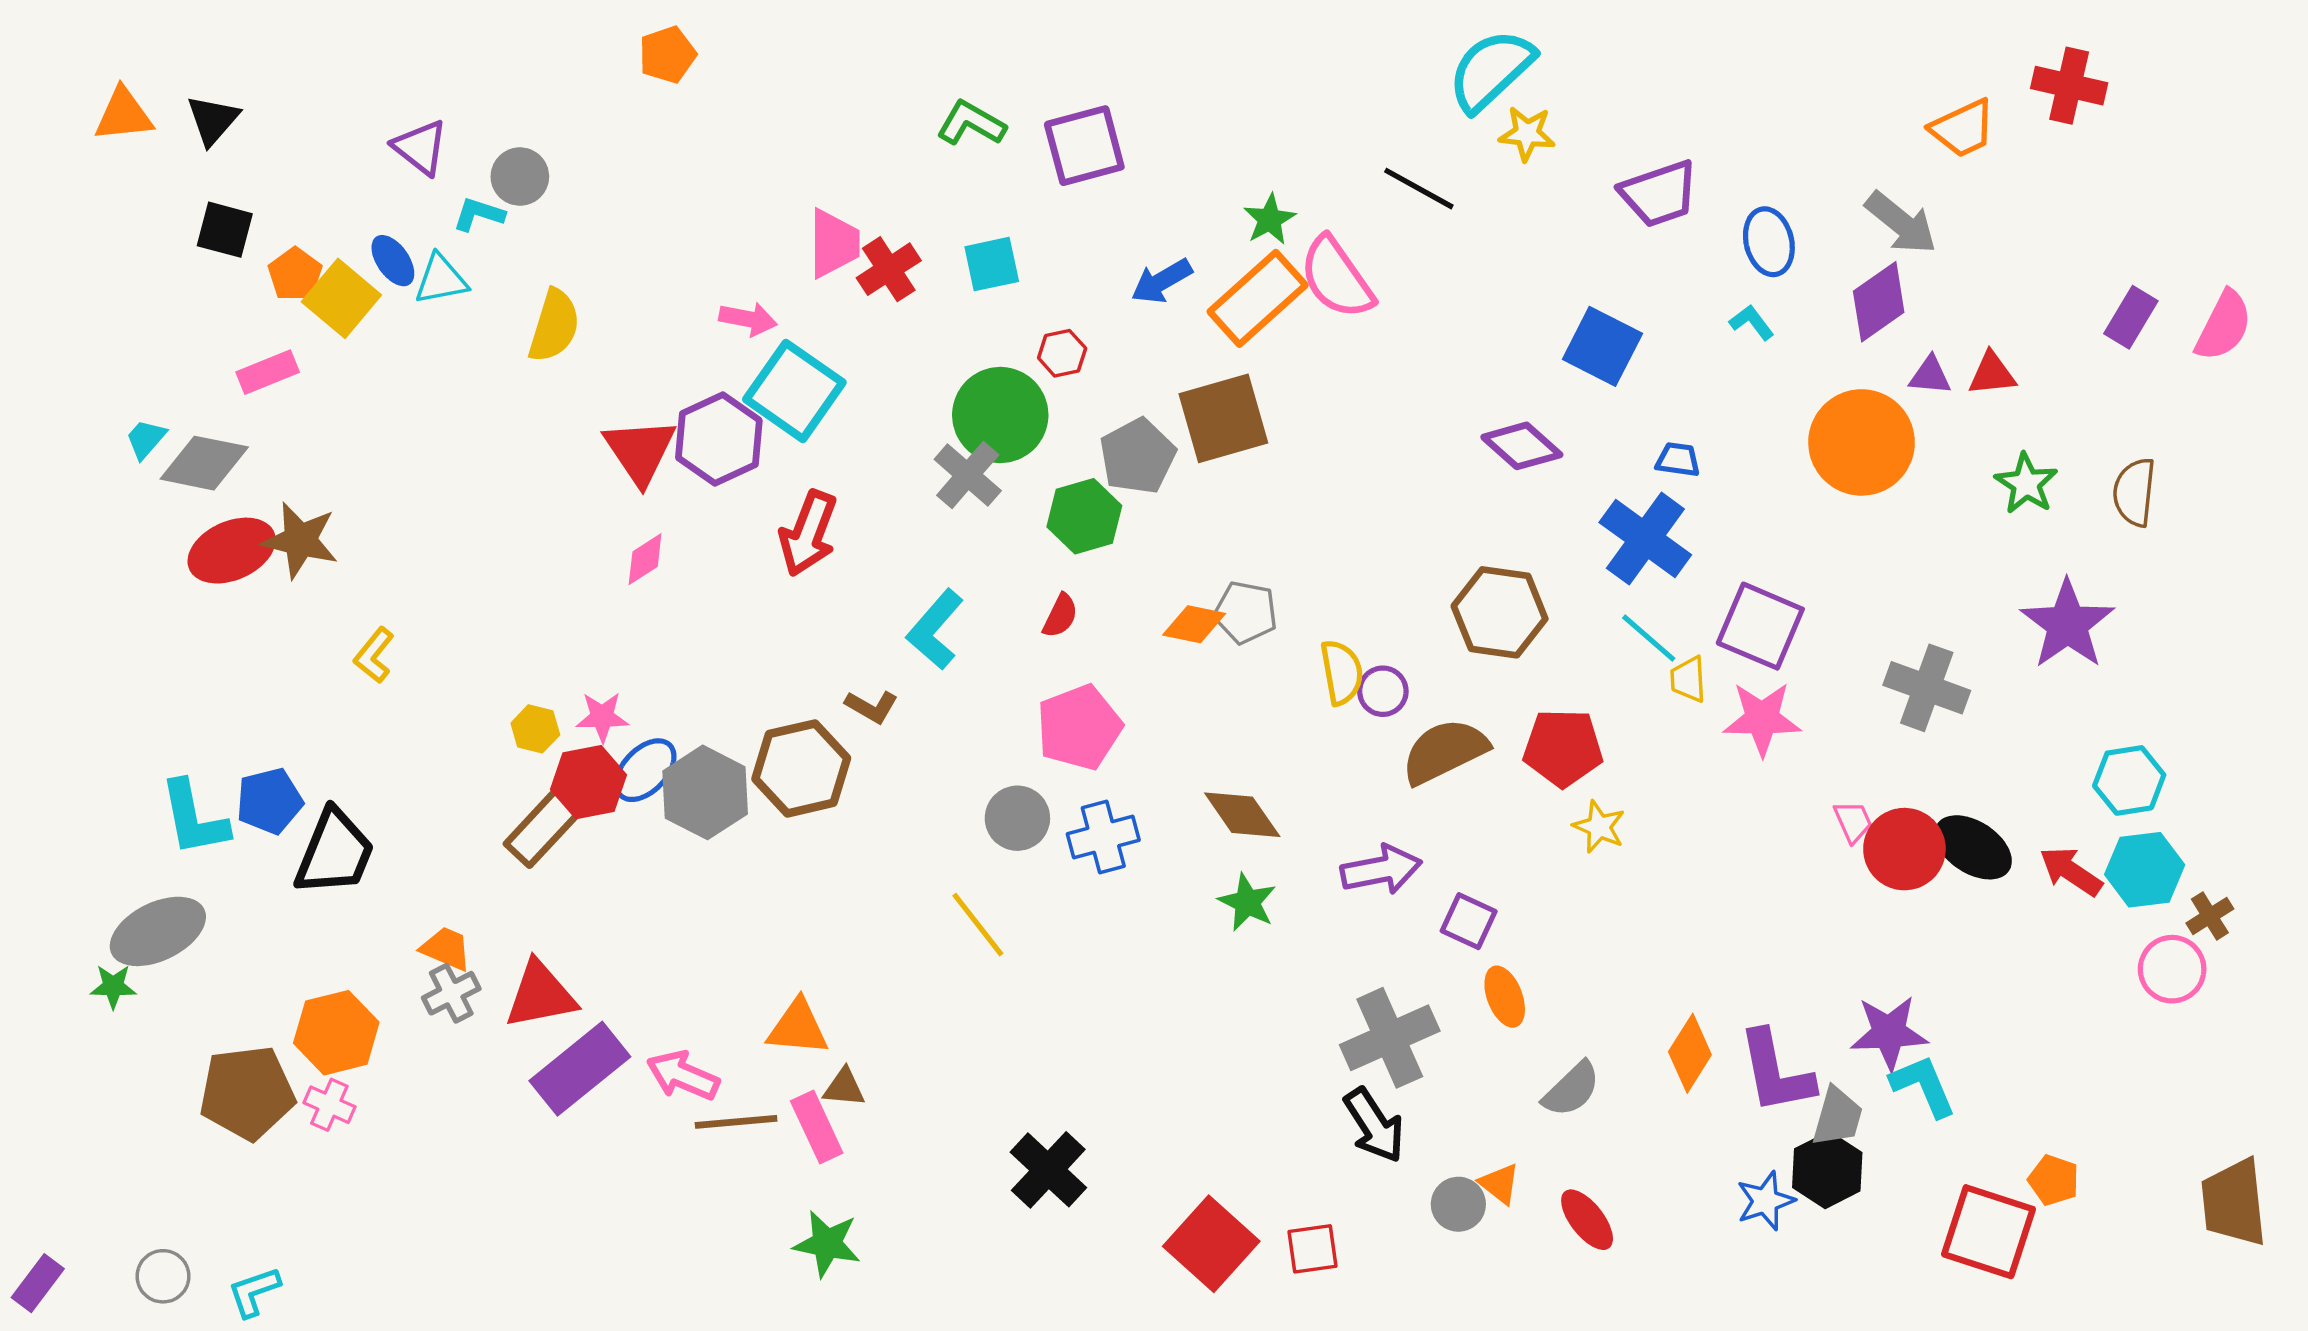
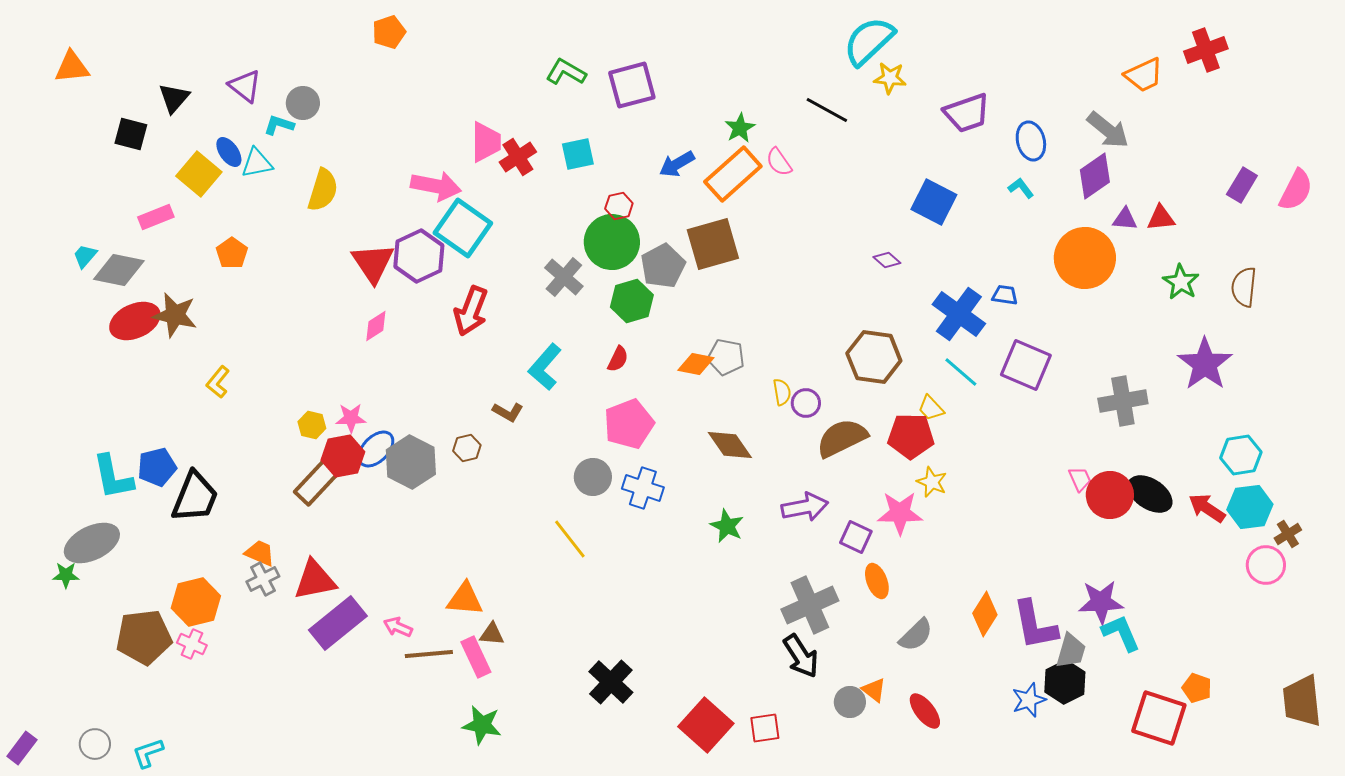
red cross: (2069, 86) -> (1206, 50), turned -33
black triangle: (213, 120) -> (174, 98), moved
orange pentagon: (295, 274) -> (232, 253), moved
pink semicircle: (1337, 278) -> (779, 162), size x0.6
pink arrow: (748, 319) -> (436, 186), size x1.5
green circle: (1000, 415) -> (612, 242), moved
purple diamond: (1522, 446) -> (887, 260), size x0.6
blue trapezoid: (1678, 460) -> (1005, 295), moved
yellow semicircle: (1342, 672) -> (782, 392), size x0.7
yellow trapezoid: (1688, 679) -> (931, 408), moved, turned -40
gray cross: (1927, 688) -> (1123, 401), turned -30
pink star: (1762, 719) -> (900, 513), moved
brown hexagon: (801, 768) -> (467, 448), size x0.5
brown diamond: (1242, 815) -> (730, 445), moved
blue cross: (1103, 837) -> (643, 488), turned 33
pink arrow: (683, 1076) -> (398, 627), size x0.7

